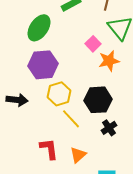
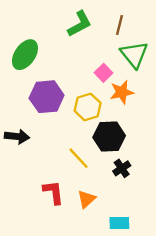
green ellipse: (39, 28) -> (25, 55), moved
yellow hexagon: (59, 94) -> (88, 107), moved

